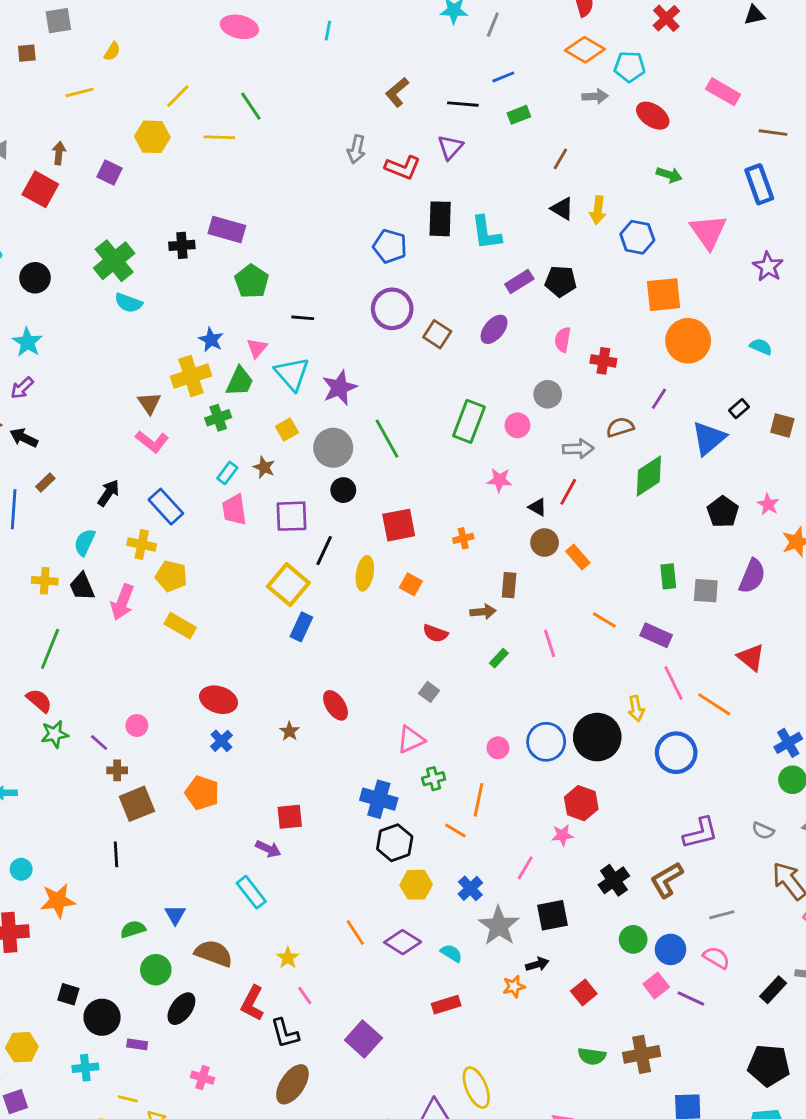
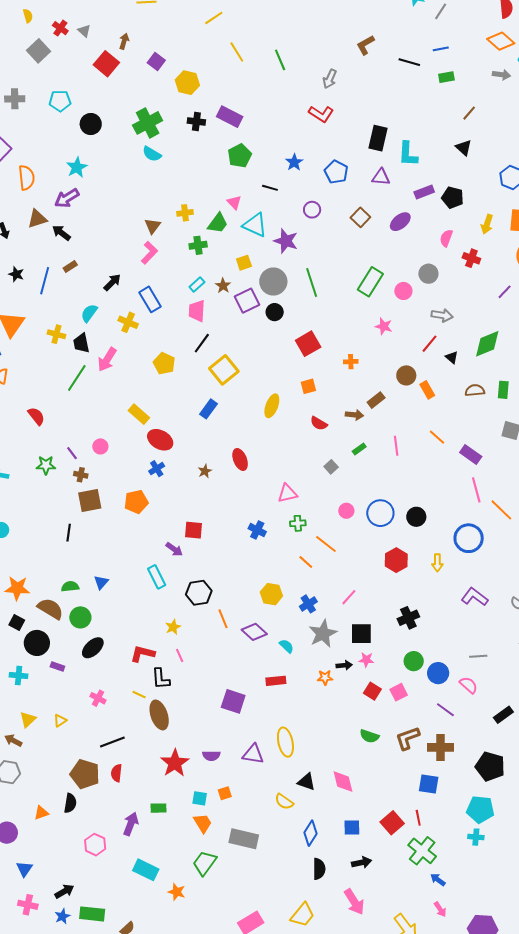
green line: (251, 106) -> (280, 60), moved
yellow hexagon: (152, 137) -> (187, 83), moved
yellow line: (219, 137) -> (237, 52), turned 45
purple triangle: (450, 147) -> (381, 177), moved, turned 42
red L-shape: (403, 167) -> (321, 114), moved
yellow arrow: (598, 210) -> (487, 224), moved
blue pentagon: (390, 246) -> (336, 172), moved
purple circle: (392, 309) -> (312, 210), moved, size x0.6
blue star: (211, 340) -> (294, 162), moved
pink triangle: (257, 348) -> (234, 202), turned -35
cyan triangle: (292, 374) -> (255, 225), turned -36
yellow cross: (191, 376) -> (185, 213), size x0.6
purple arrow: (22, 388) -> (67, 198), size x1.4
purple star: (340, 388) -> (286, 241), turned 30
brown semicircle: (620, 427) -> (475, 390), moved
pink L-shape: (152, 442) -> (149, 253), turned -95
black triangle: (538, 507) -> (452, 357), moved
purple square: (292, 516) -> (247, 301), moved, turned -35
red square: (399, 525) -> (308, 344), turned -30
black line: (324, 551) -> (202, 343), moved
yellow ellipse: (365, 573) -> (272, 406), moved
yellow pentagon: (171, 576) -> (164, 363), moved
green rectangle: (668, 576) -> (503, 390), moved
orange square: (411, 584) -> (308, 386), turned 35
brown rectangle: (509, 585) -> (376, 400), turned 36
yellow rectangle: (180, 626) -> (139, 414), moved
blue rectangle: (301, 627) -> (209, 409), moved
green line: (50, 649) -> (77, 378), moved
gray square: (429, 692) -> (331, 467), moved
yellow arrow: (636, 709) -> (437, 563), moved
green star: (55, 734) -> (46, 465), moved
black circle: (597, 737) -> (416, 517), size x0.6
orange pentagon: (202, 793) -> (136, 502), turned 30
blue cross: (379, 799) -> (257, 530), size x0.7
orange line: (479, 800) -> (326, 544), turned -75
purple L-shape: (700, 833) -> (474, 597), turned -140
pink star: (562, 835) -> (366, 660), moved
black hexagon: (395, 843) -> (199, 593), moved
brown L-shape: (667, 880) -> (408, 738), moved
orange star: (58, 901) -> (17, 588), moved
brown semicircle: (214, 953) -> (50, 609), moved
pink square: (656, 986) -> (399, 692), moved
red square: (584, 992) -> (372, 691), turned -30
red L-shape: (252, 1003) -> (143, 654), turned 65
purple square: (363, 1039) -> (233, 701), moved, turned -35
brown cross: (642, 1054) -> (441, 747), moved
brown ellipse: (292, 1084) -> (159, 715), turned -64
yellow line: (128, 1099) -> (139, 695), moved

